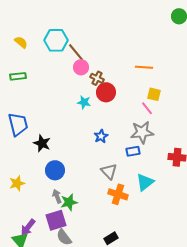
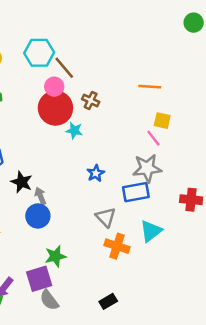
pink circle: (81, 67) -> (54, 87), moved
red circle: (106, 92) -> (55, 108), moved, size x1.4
blue rectangle: (133, 151) -> (136, 192), size x1.5
gray arrow: (57, 196) -> (40, 196), moved

